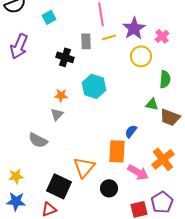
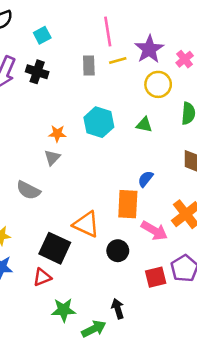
black cross: (65, 57) -> (37, 72), moved
green triangle: (152, 104) -> (144, 125), moved
orange triangle: (84, 167) -> (86, 224), turned -45

